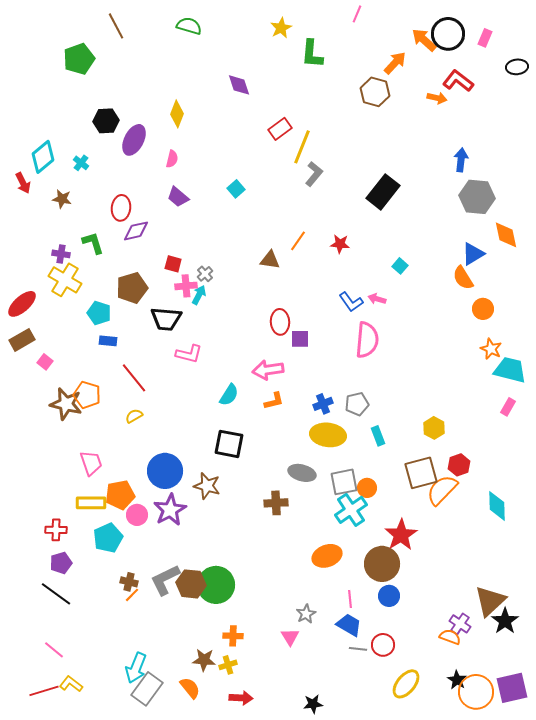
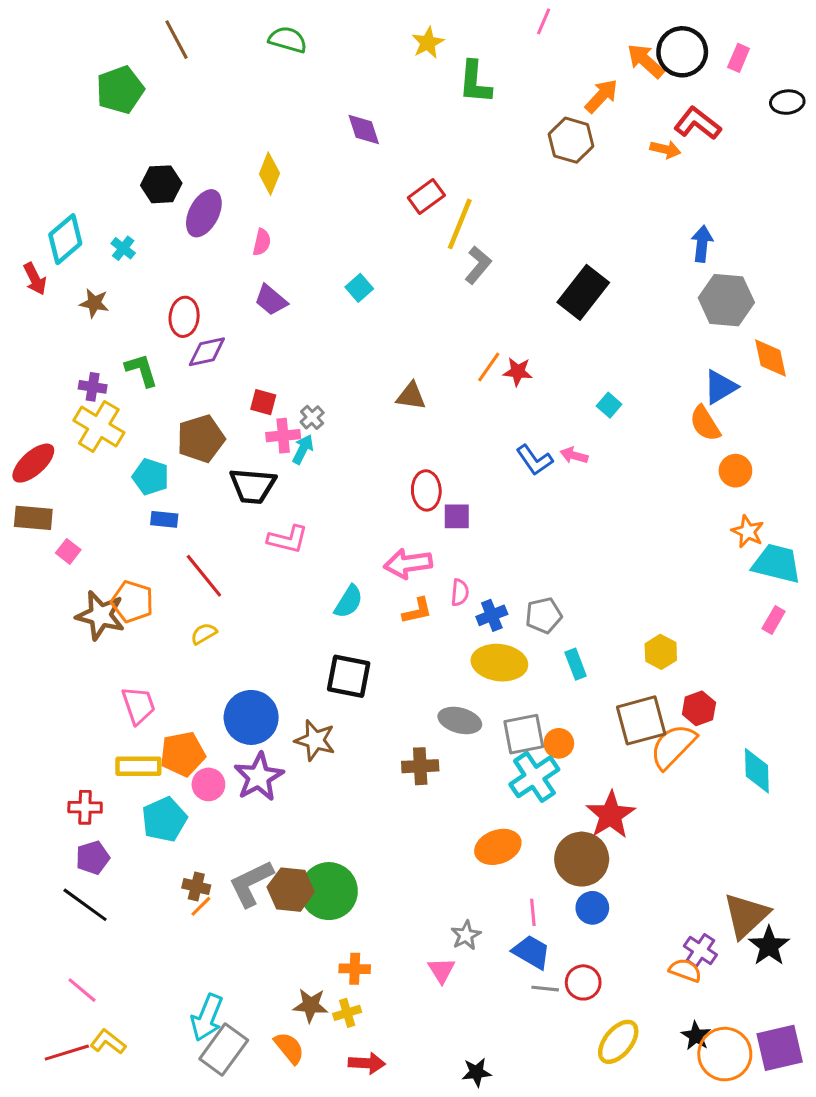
orange line: (298, 241) -> (489, 367), moved
brown rectangle: (22, 340) -> (33, 518), turned 35
pink semicircle: (367, 340) -> (460, 593), moved, size x0.5

